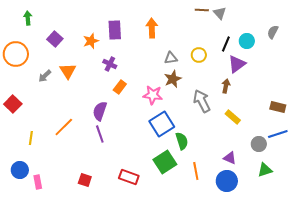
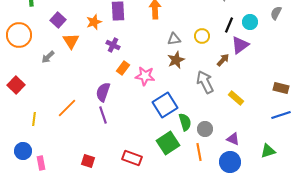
orange triangle: (68, 71) -> (71, 41), moved
brown arrow: (226, 86) -> (223, 60), moved, turned 32
pink star: (153, 95) -> (145, 76), moved
gray circle: (259, 144) -> (205, 129), moved

